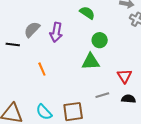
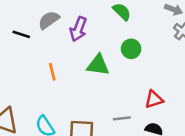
green triangle: (91, 62) -> (98, 65), moved
red triangle: (124, 76) -> (154, 99), turned 35

